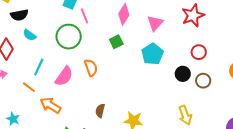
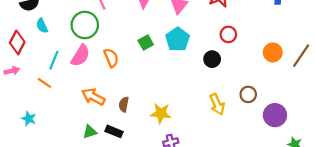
cyan semicircle: (30, 35) -> (42, 26), turned 32
green square: (116, 42) -> (146, 43), moved
pink semicircle: (64, 76) -> (80, 56), moved
brown circle: (203, 81) -> (248, 94), moved
orange arrow: (50, 105) -> (93, 97), moved

